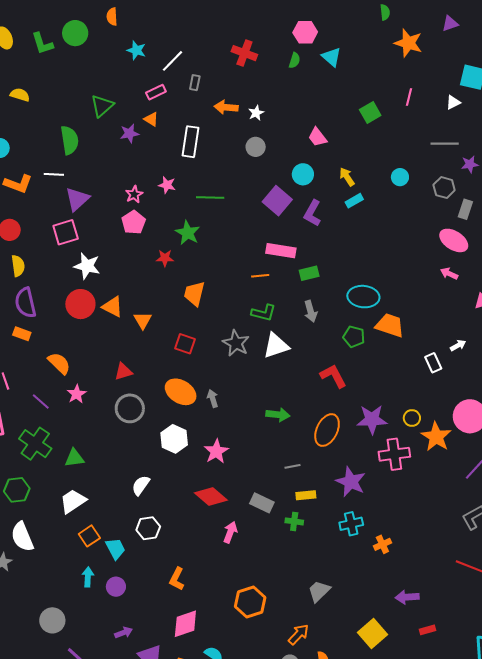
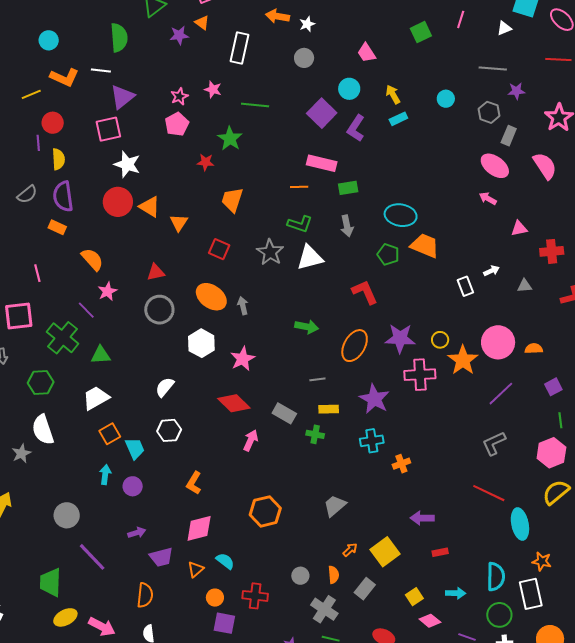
purple line: (41, 402) -> (86, 310), moved
orange arrow: (299, 634) -> (350, 550), moved, size x0.7

